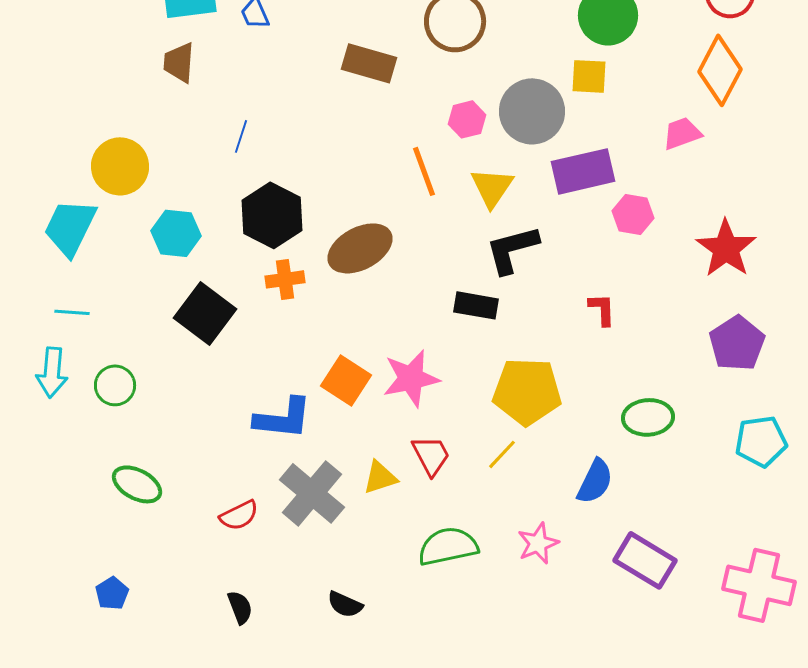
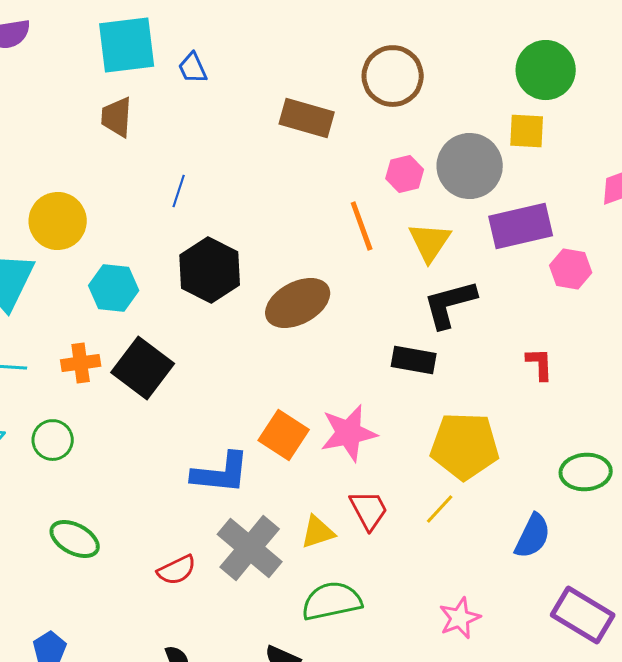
orange cross: (285, 279) -> (81, 363), moved
pink star: (538, 543) -> (460, 618), moved
green semicircle: (448, 546) -> (332, 601), moved

